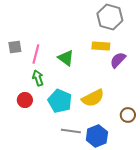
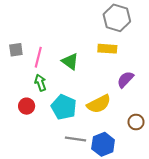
purple semicircle: (118, 60) -> (125, 80), moved

